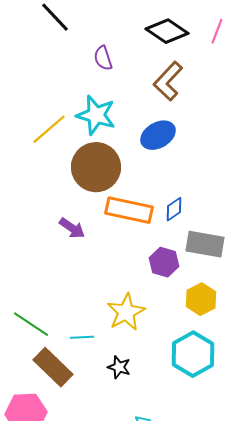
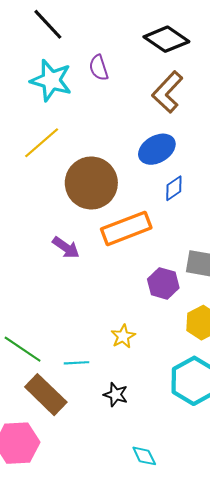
cyan star: (96, 115) -> (51, 80), moved
blue diamond: (174, 209) -> (174, 188), moved
orange rectangle: (129, 210) -> (126, 228), turned -33
yellow star: (126, 312) -> (123, 336), size x0.6

